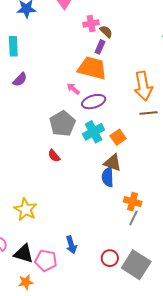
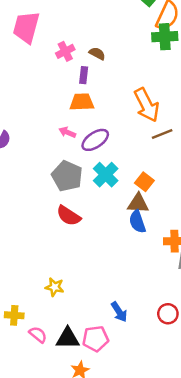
brown semicircle: (106, 32) -> (97, 54), moved
orange trapezoid: (92, 68) -> (82, 102), size x0.7
orange square: (118, 137) -> (144, 182), moved
red semicircle: (54, 156) -> (69, 216), size x1.5
yellow star: (26, 209) -> (55, 287), size x0.7

